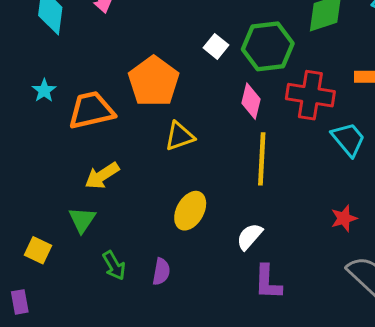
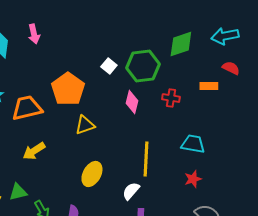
red cross: (310, 95) -> (171, 98), size x0.6
cyan trapezoid: (348, 139) -> (193, 144), moved, turned -40
yellow line: (262, 159) -> (146, 159), moved
green triangle: (82, 220) -> (18, 192), moved, turned 42

